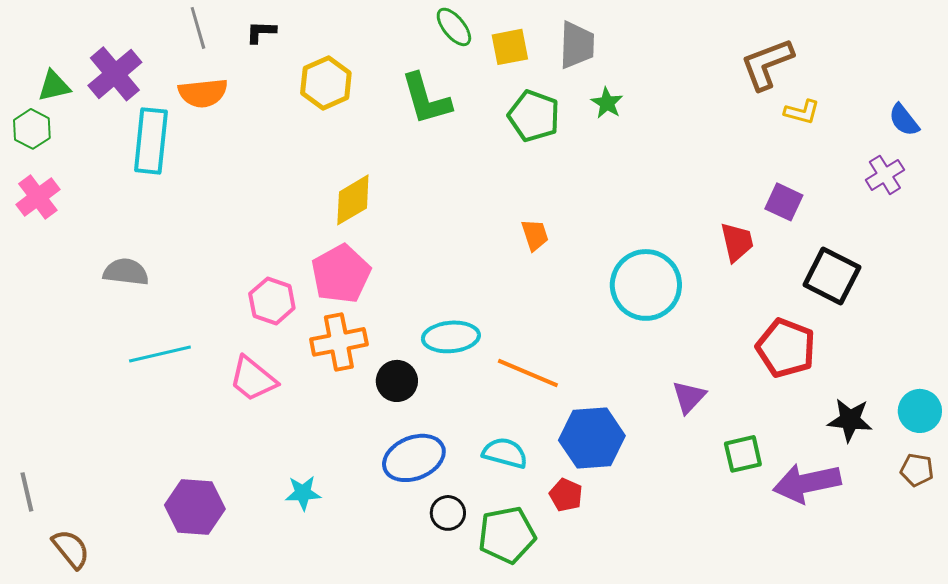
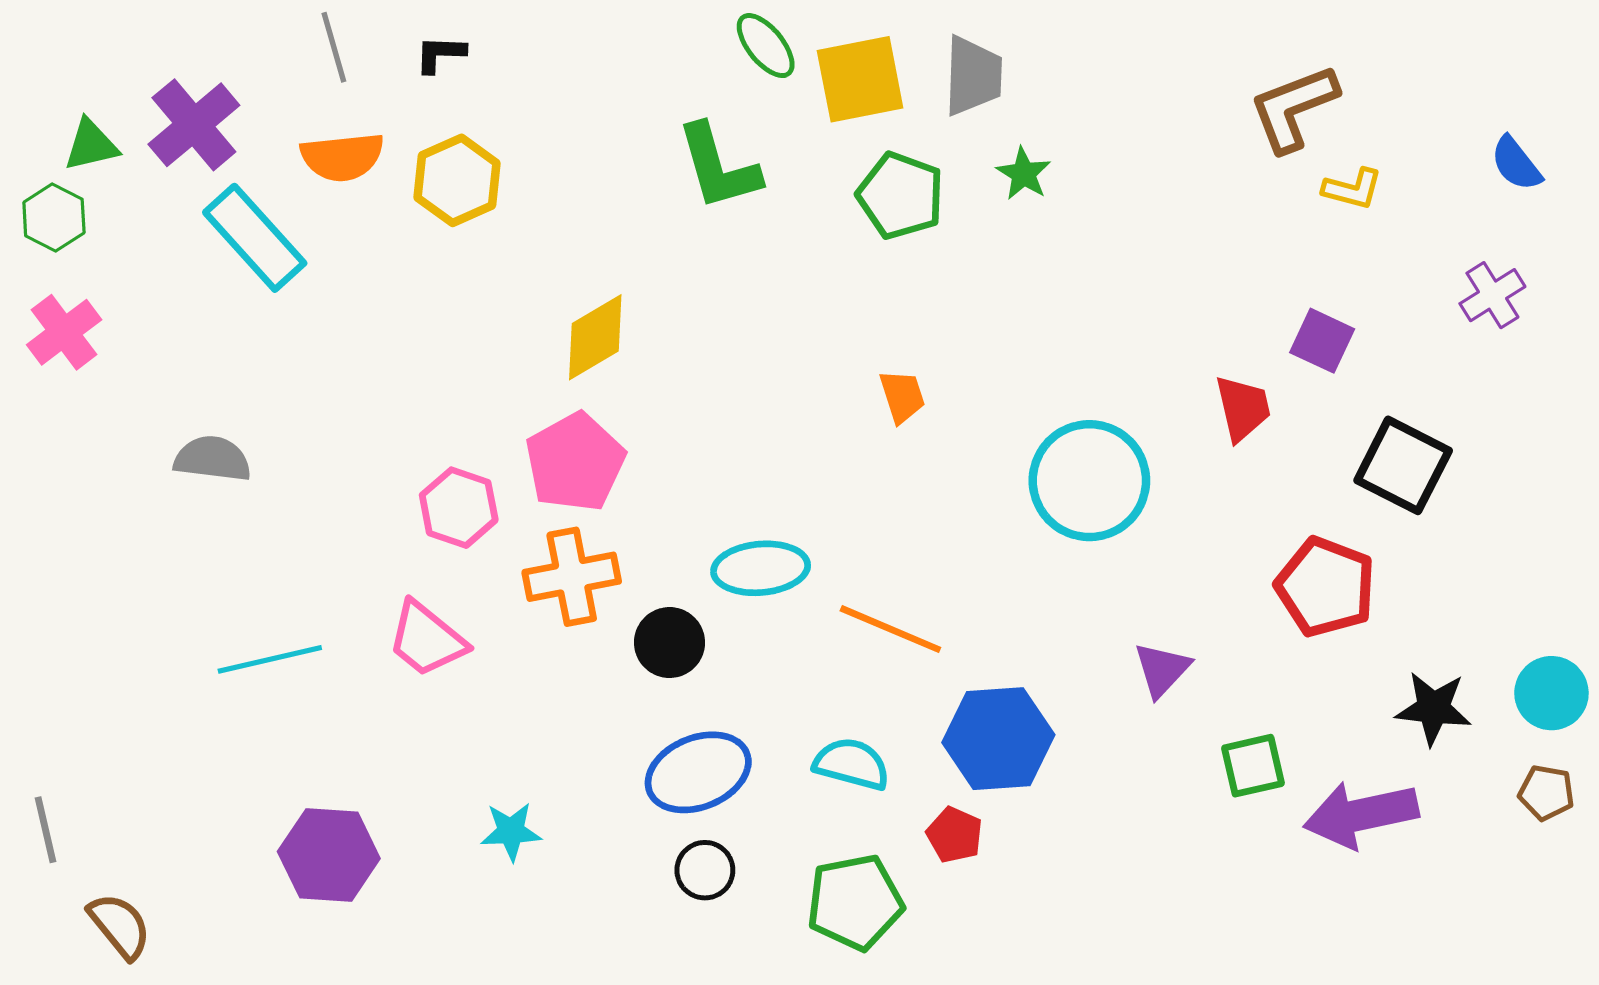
yellow square: (510, 47) -> (860, 79), size x1.4
yellow hexagon: (326, 83) -> (457, 180), moved
blue semicircle: (904, 120) -> (1516, 164), moved
cyan rectangle: (151, 141) -> (255, 238), turned -48
cyan line: (160, 354) -> (270, 659), moved
black circle: (448, 513) -> (705, 870), moved

